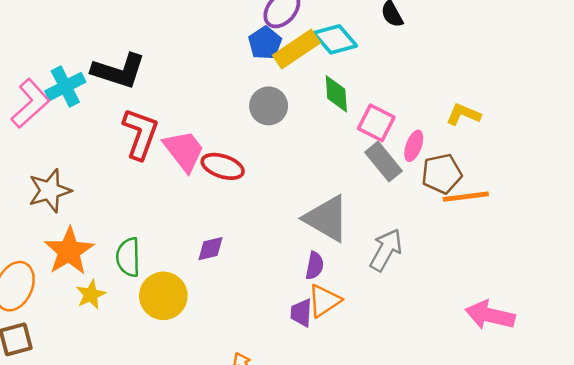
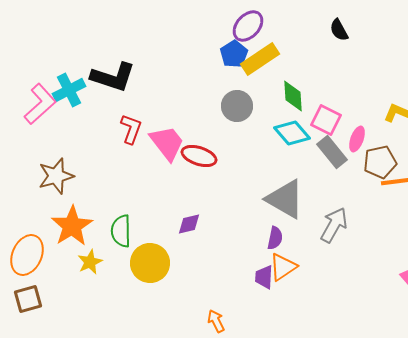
cyan diamond: (335, 39) -> (292, 133), moved
red L-shape: (140, 134) -> (131, 129), size x0.7

